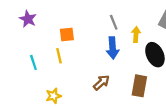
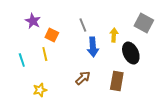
purple star: (28, 19) -> (33, 21), moved
gray line: (114, 22) -> (83, 25), moved
orange square: (67, 35) -> (52, 35), turned 32

